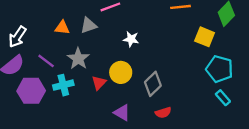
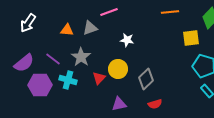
white arrow: (17, 37) -> (28, 23), moved
yellow square: (205, 37) -> (191, 38), turned -30
cyan cross: (63, 85) -> (68, 80), turned 30
purple triangle: (122, 113) -> (119, 104), turned -42

